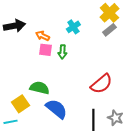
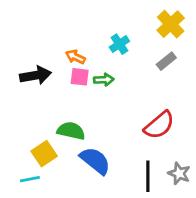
black arrow: (14, 26) -> (36, 75), moved
gray rectangle: (109, 30) -> (166, 61), moved
green arrow: (62, 52) -> (104, 80), turned -96

